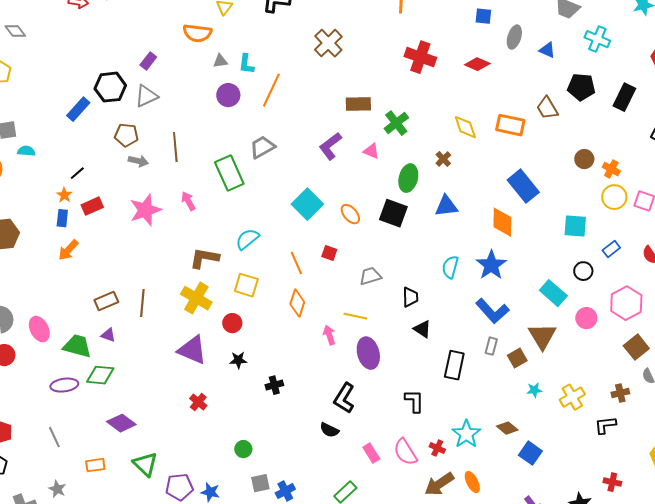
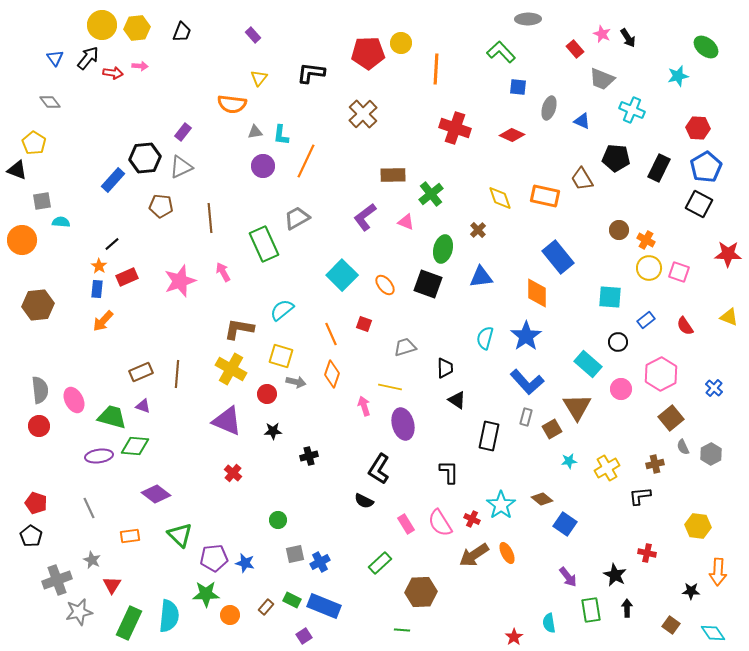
gray arrow: (138, 161) -> (296, 382), moved

